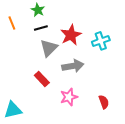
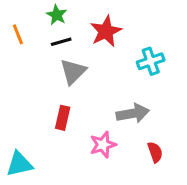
red star: (71, 35) -> (106, 31), moved
gray arrow: (73, 66) -> (133, 113), moved
red rectangle: (42, 79) -> (63, 118), turned 56

